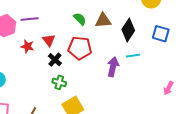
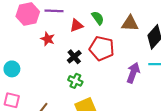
green semicircle: (80, 19) -> (98, 18), moved
red triangle: (49, 40) -> (76, 25), moved, turned 40

